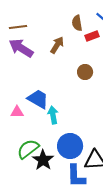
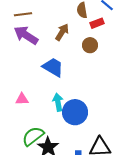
brown circle: (85, 72) -> (90, 45), moved
blue trapezoid: (38, 99) -> (53, 67), moved
blue circle: (70, 146) -> (75, 112), moved

